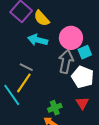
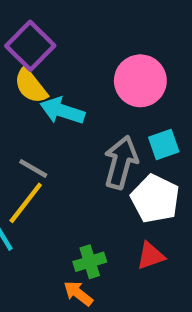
yellow semicircle: (42, 18) -> (31, 86), moved
pink circle: (71, 38) -> (140, 81), moved
red triangle: (82, 103) -> (151, 256), turned 40

